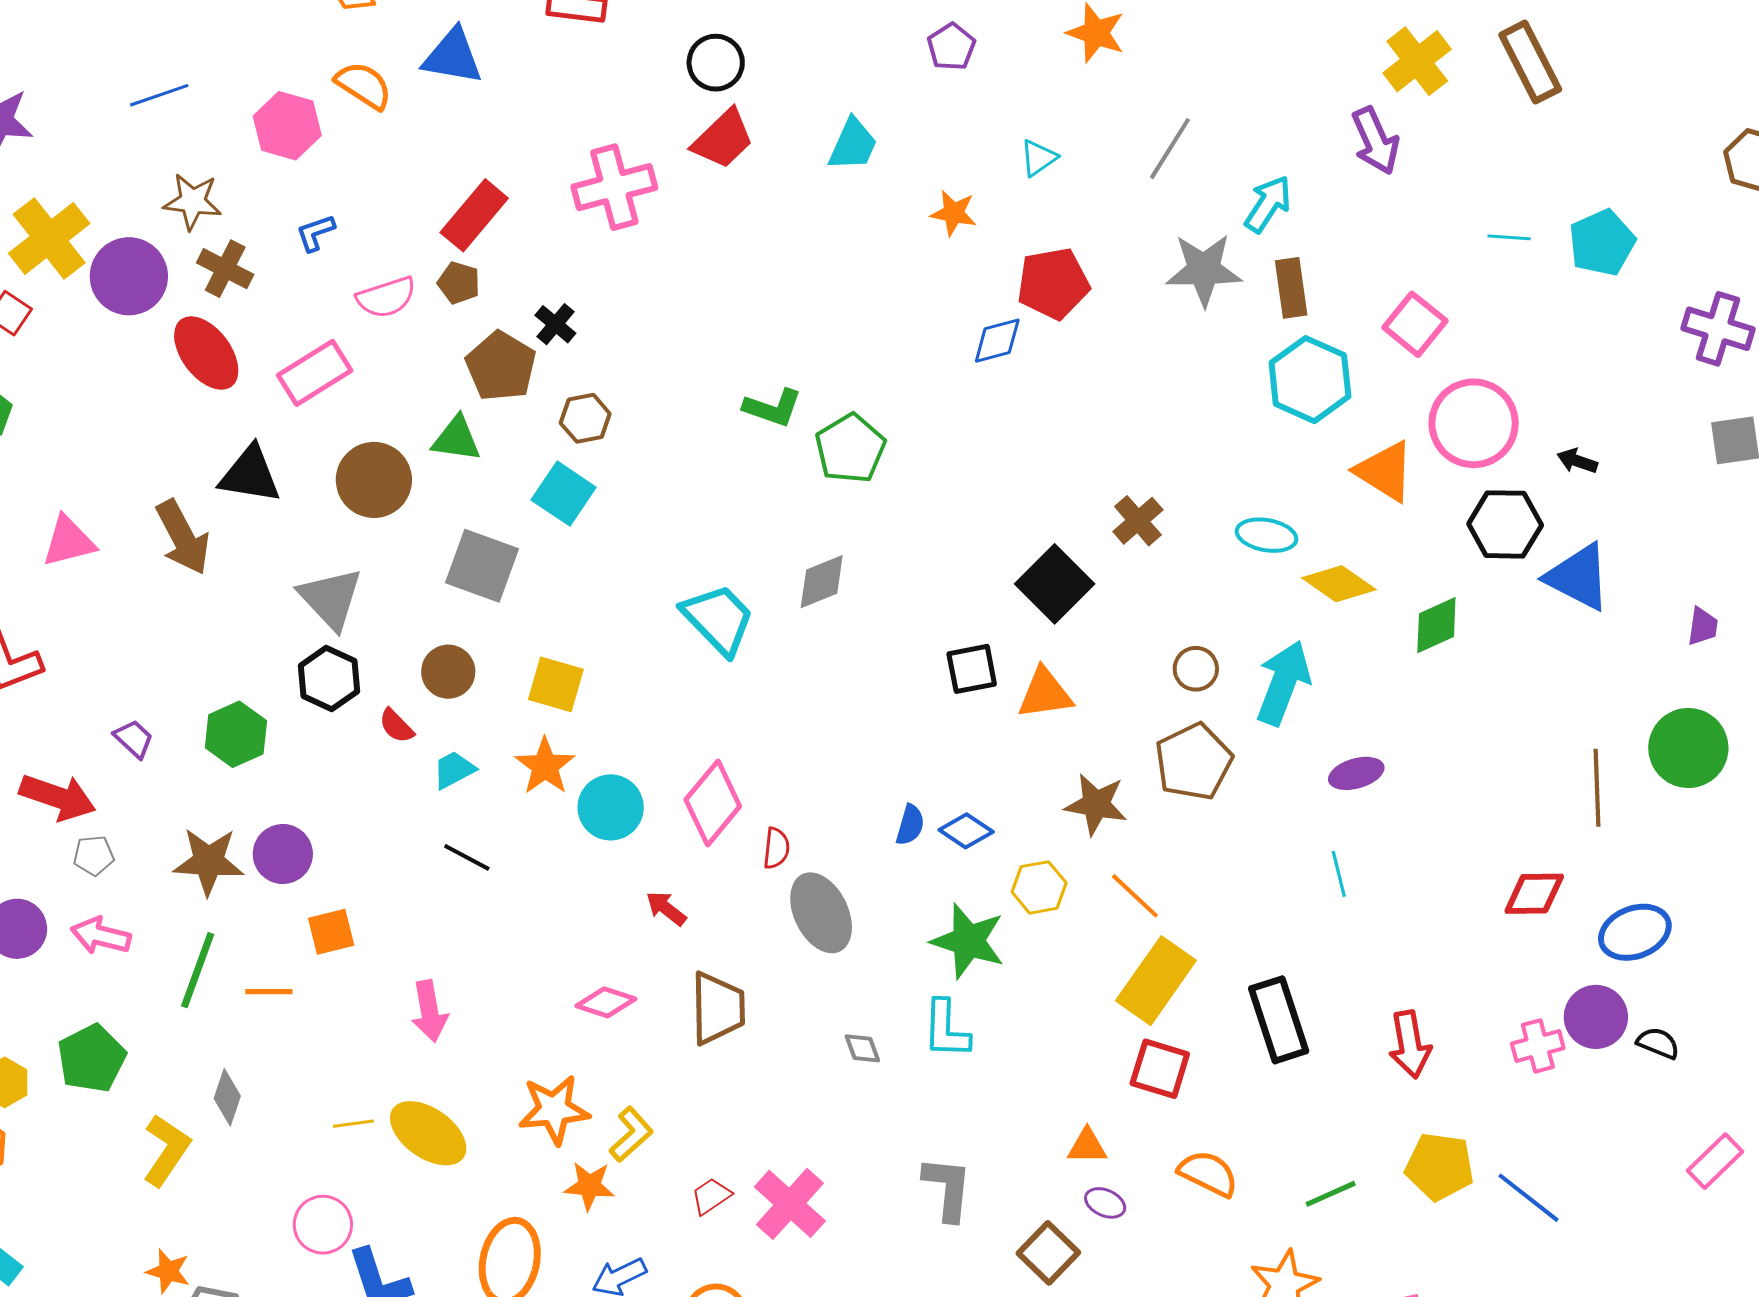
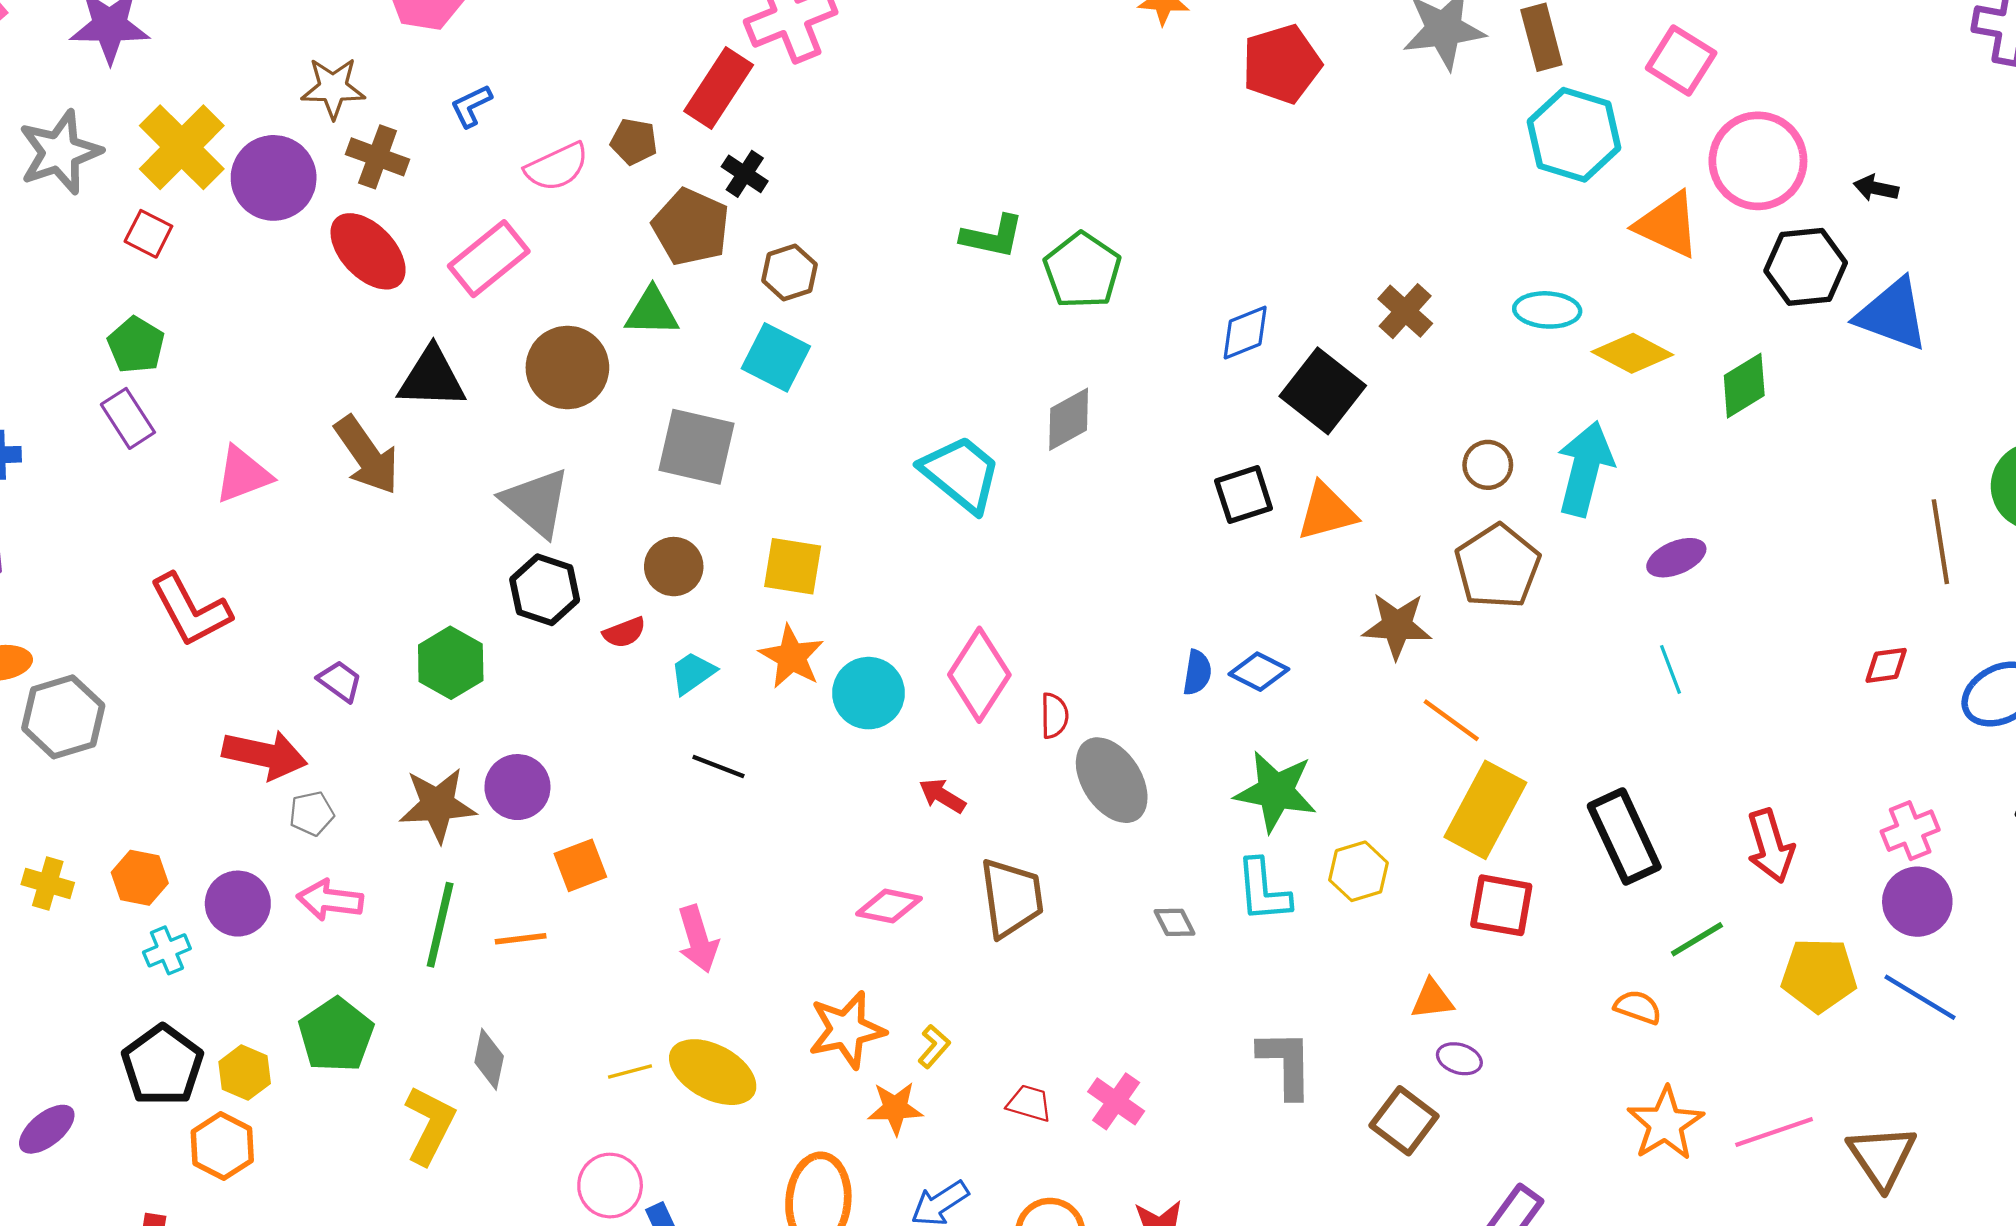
red rectangle: (474, 215) -> (719, 88), moved
blue diamond: (997, 341) -> (1245, 333), moved
red semicircle: (396, 726) -> (624, 632), turned -60
yellow hexagon: (1039, 887) -> (1358, 871), moved
red diamond: (1534, 894) -> (1886, 665), size x0.7
purple circle: (1596, 1017) -> (1917, 902), moved
yellow L-shape: (631, 1134) -> (934, 1046), size x0.7
orange semicircle: (1208, 1173) -> (1638, 1007), moved, size x0.7
green line: (1331, 1194) -> (1697, 939), moved
red trapezoid: (711, 1196) -> (1029, 1103), turned 57
pink cross: (790, 1204) -> (1116, 1101), size x0.7

